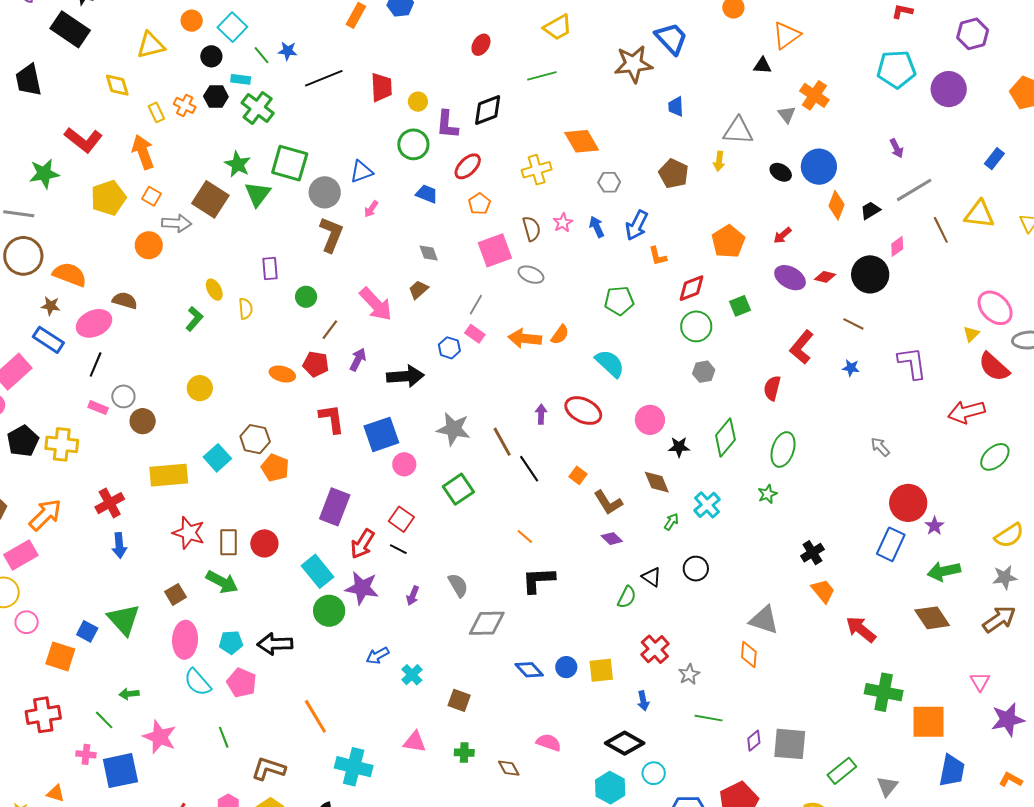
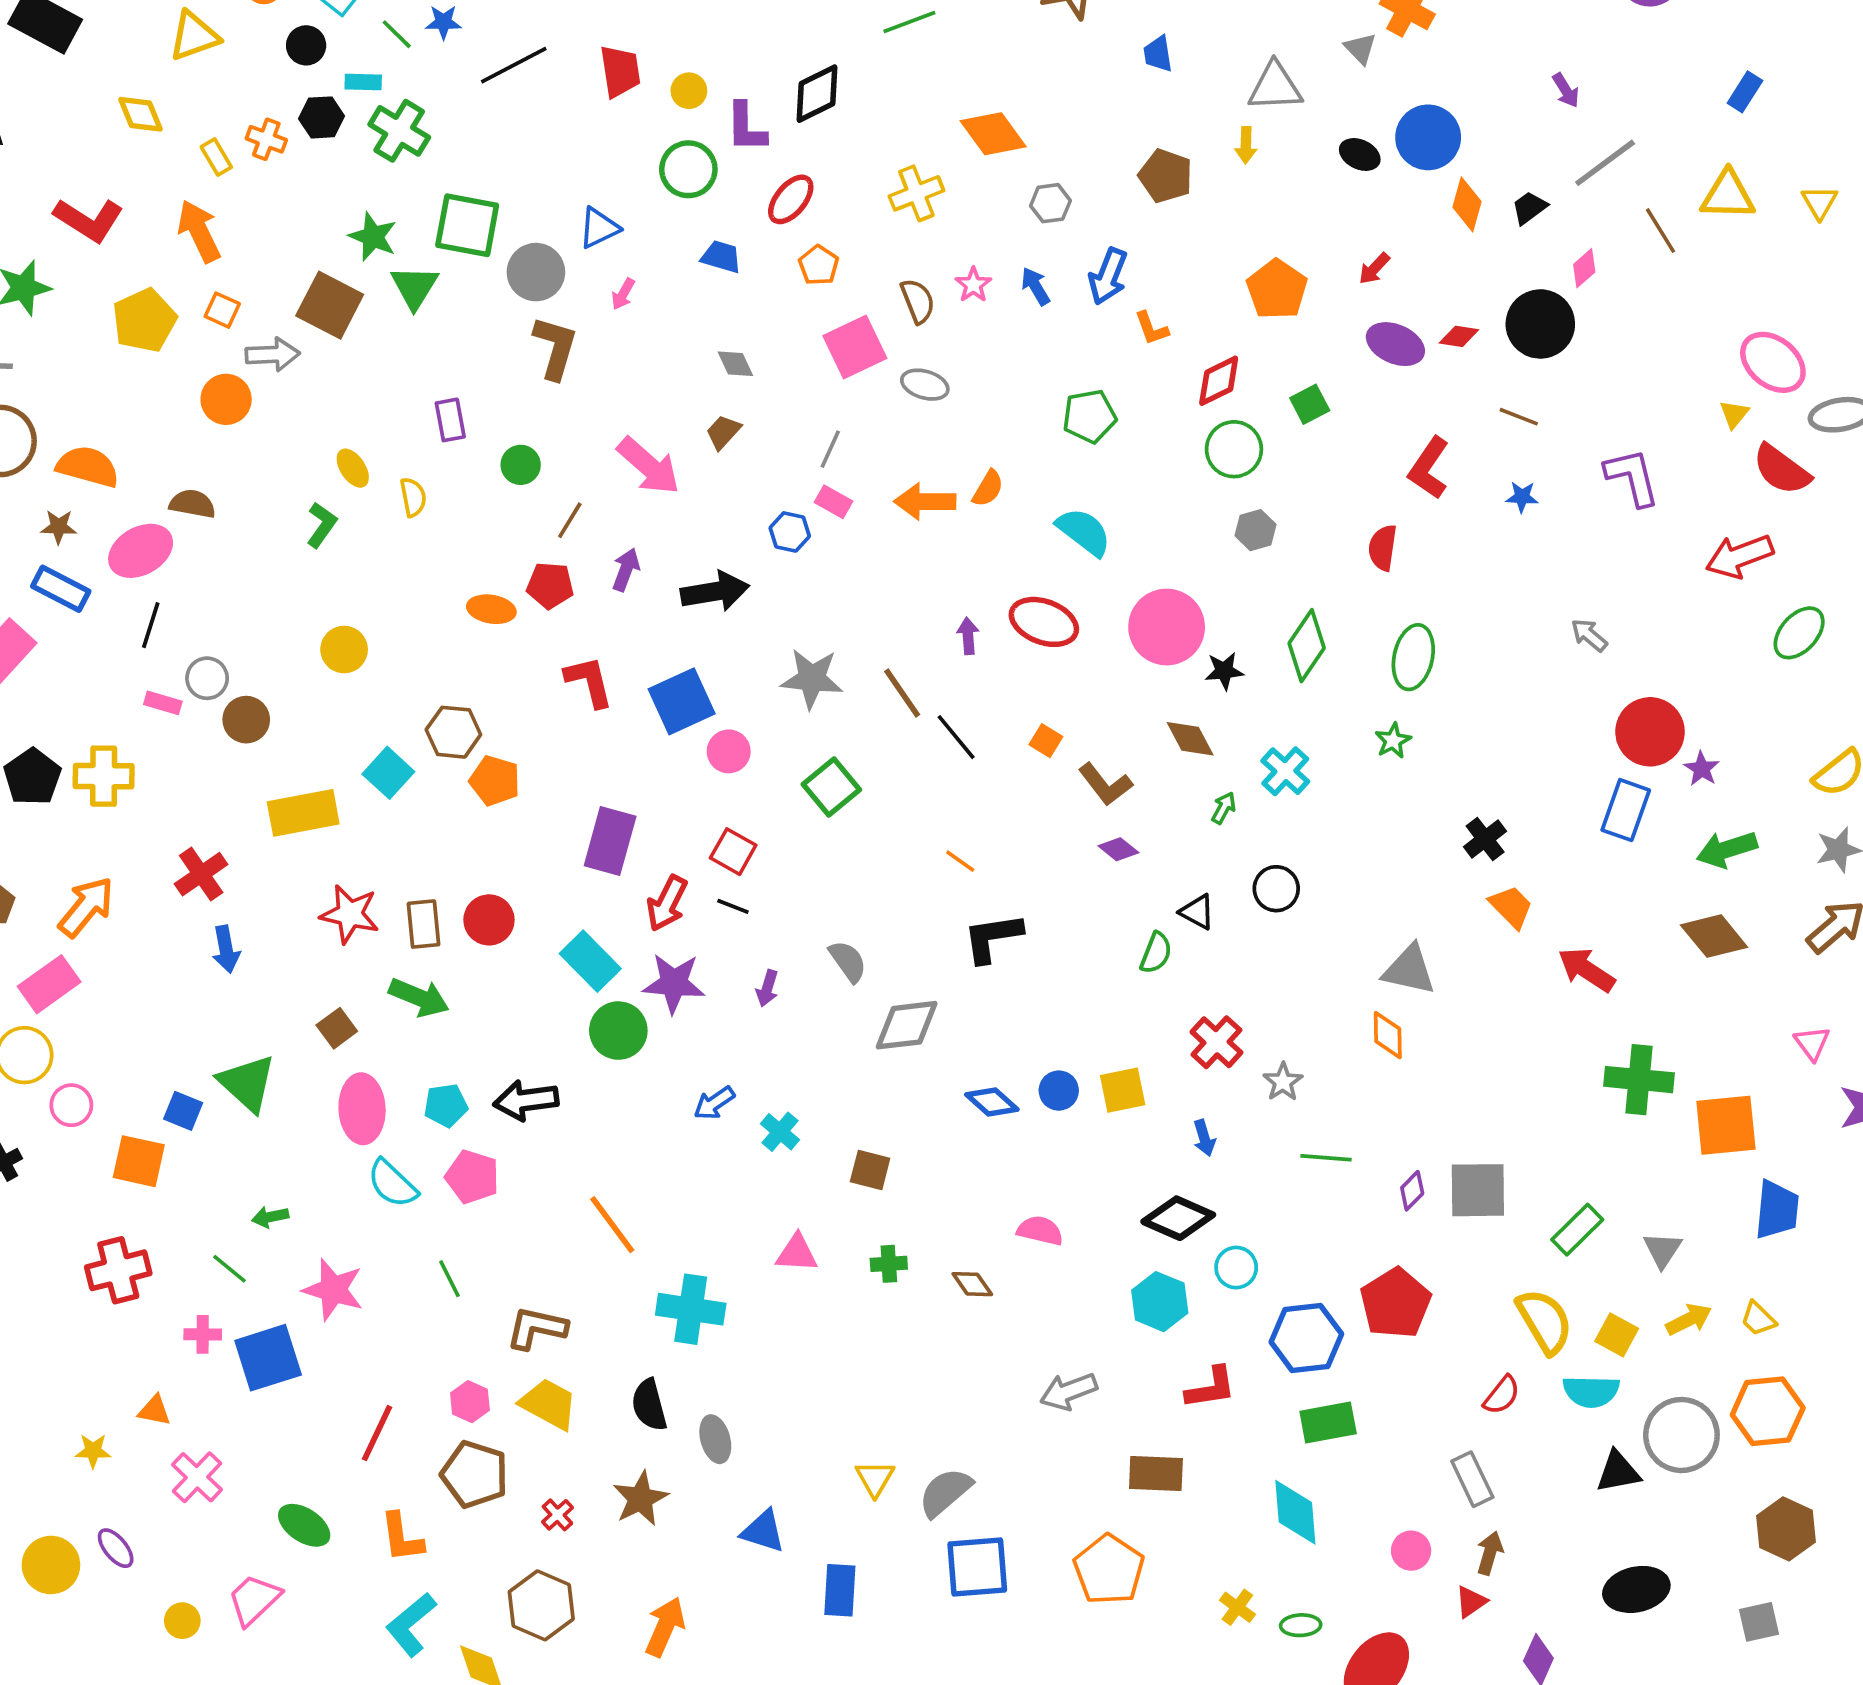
pink circle: (650, 420) -> (1167, 627), size x1.4

